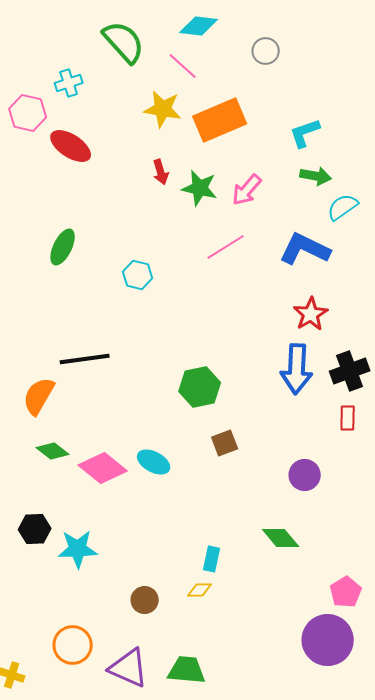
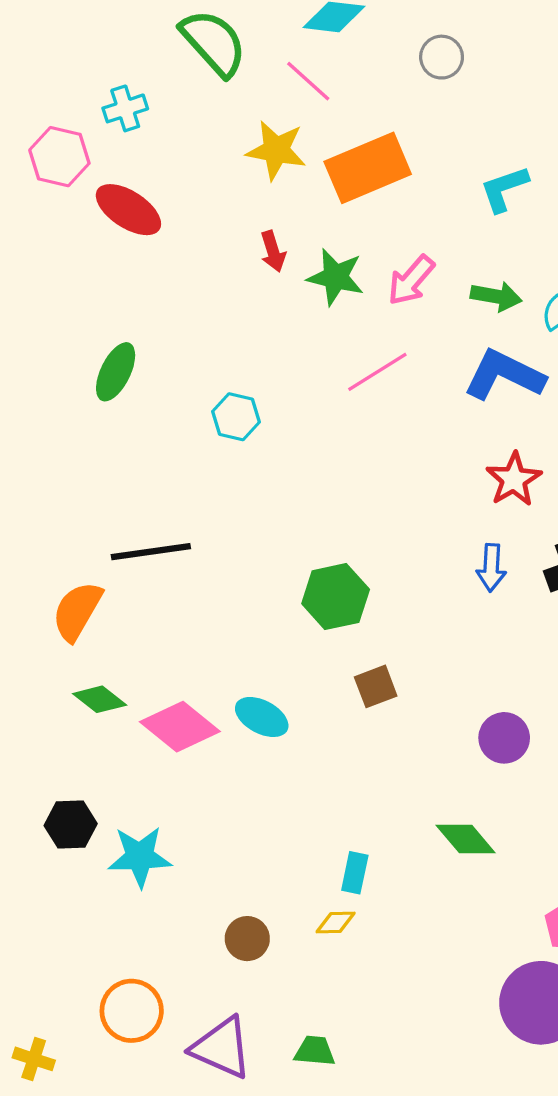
green arrow: (316, 176) -> (496, 296), moved
blue arrow: (297, 369) -> (491, 568), size x0.6
green trapezoid: (187, 670) -> (315, 1051), size x0.7

